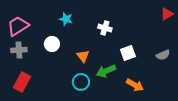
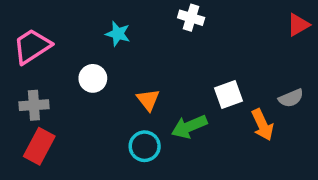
white cross: (105, 28) -> (191, 18), moved
gray cross: (19, 50) -> (34, 105), moved
orange arrow: (135, 85) -> (262, 125), moved, turned 36

